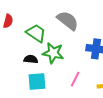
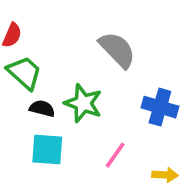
green trapezoid: (36, 33) -> (24, 73), moved

